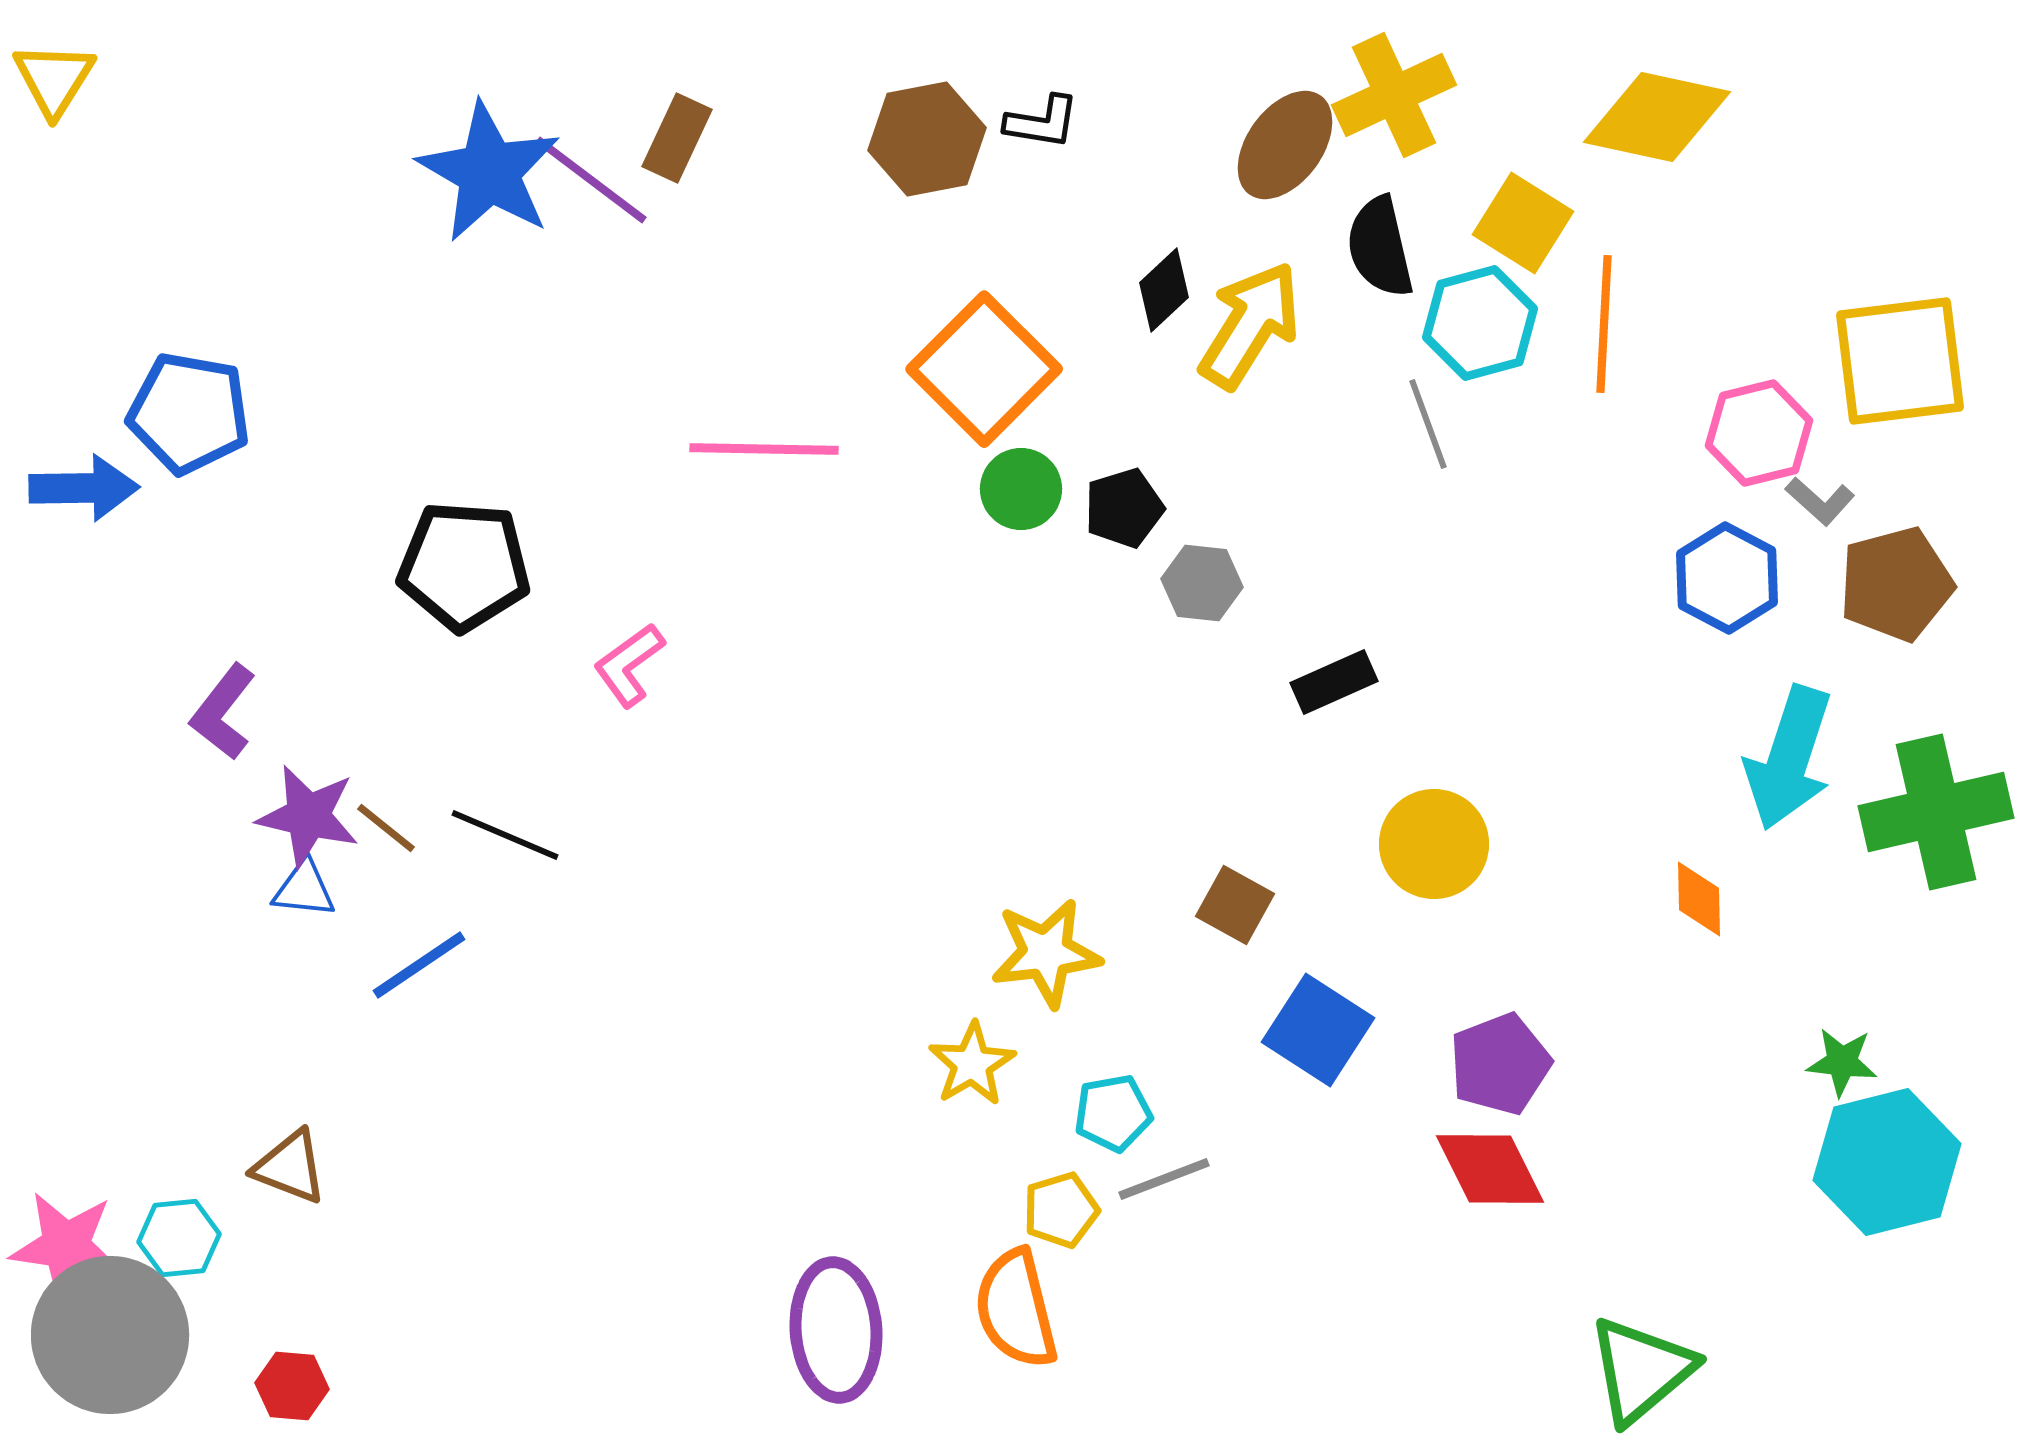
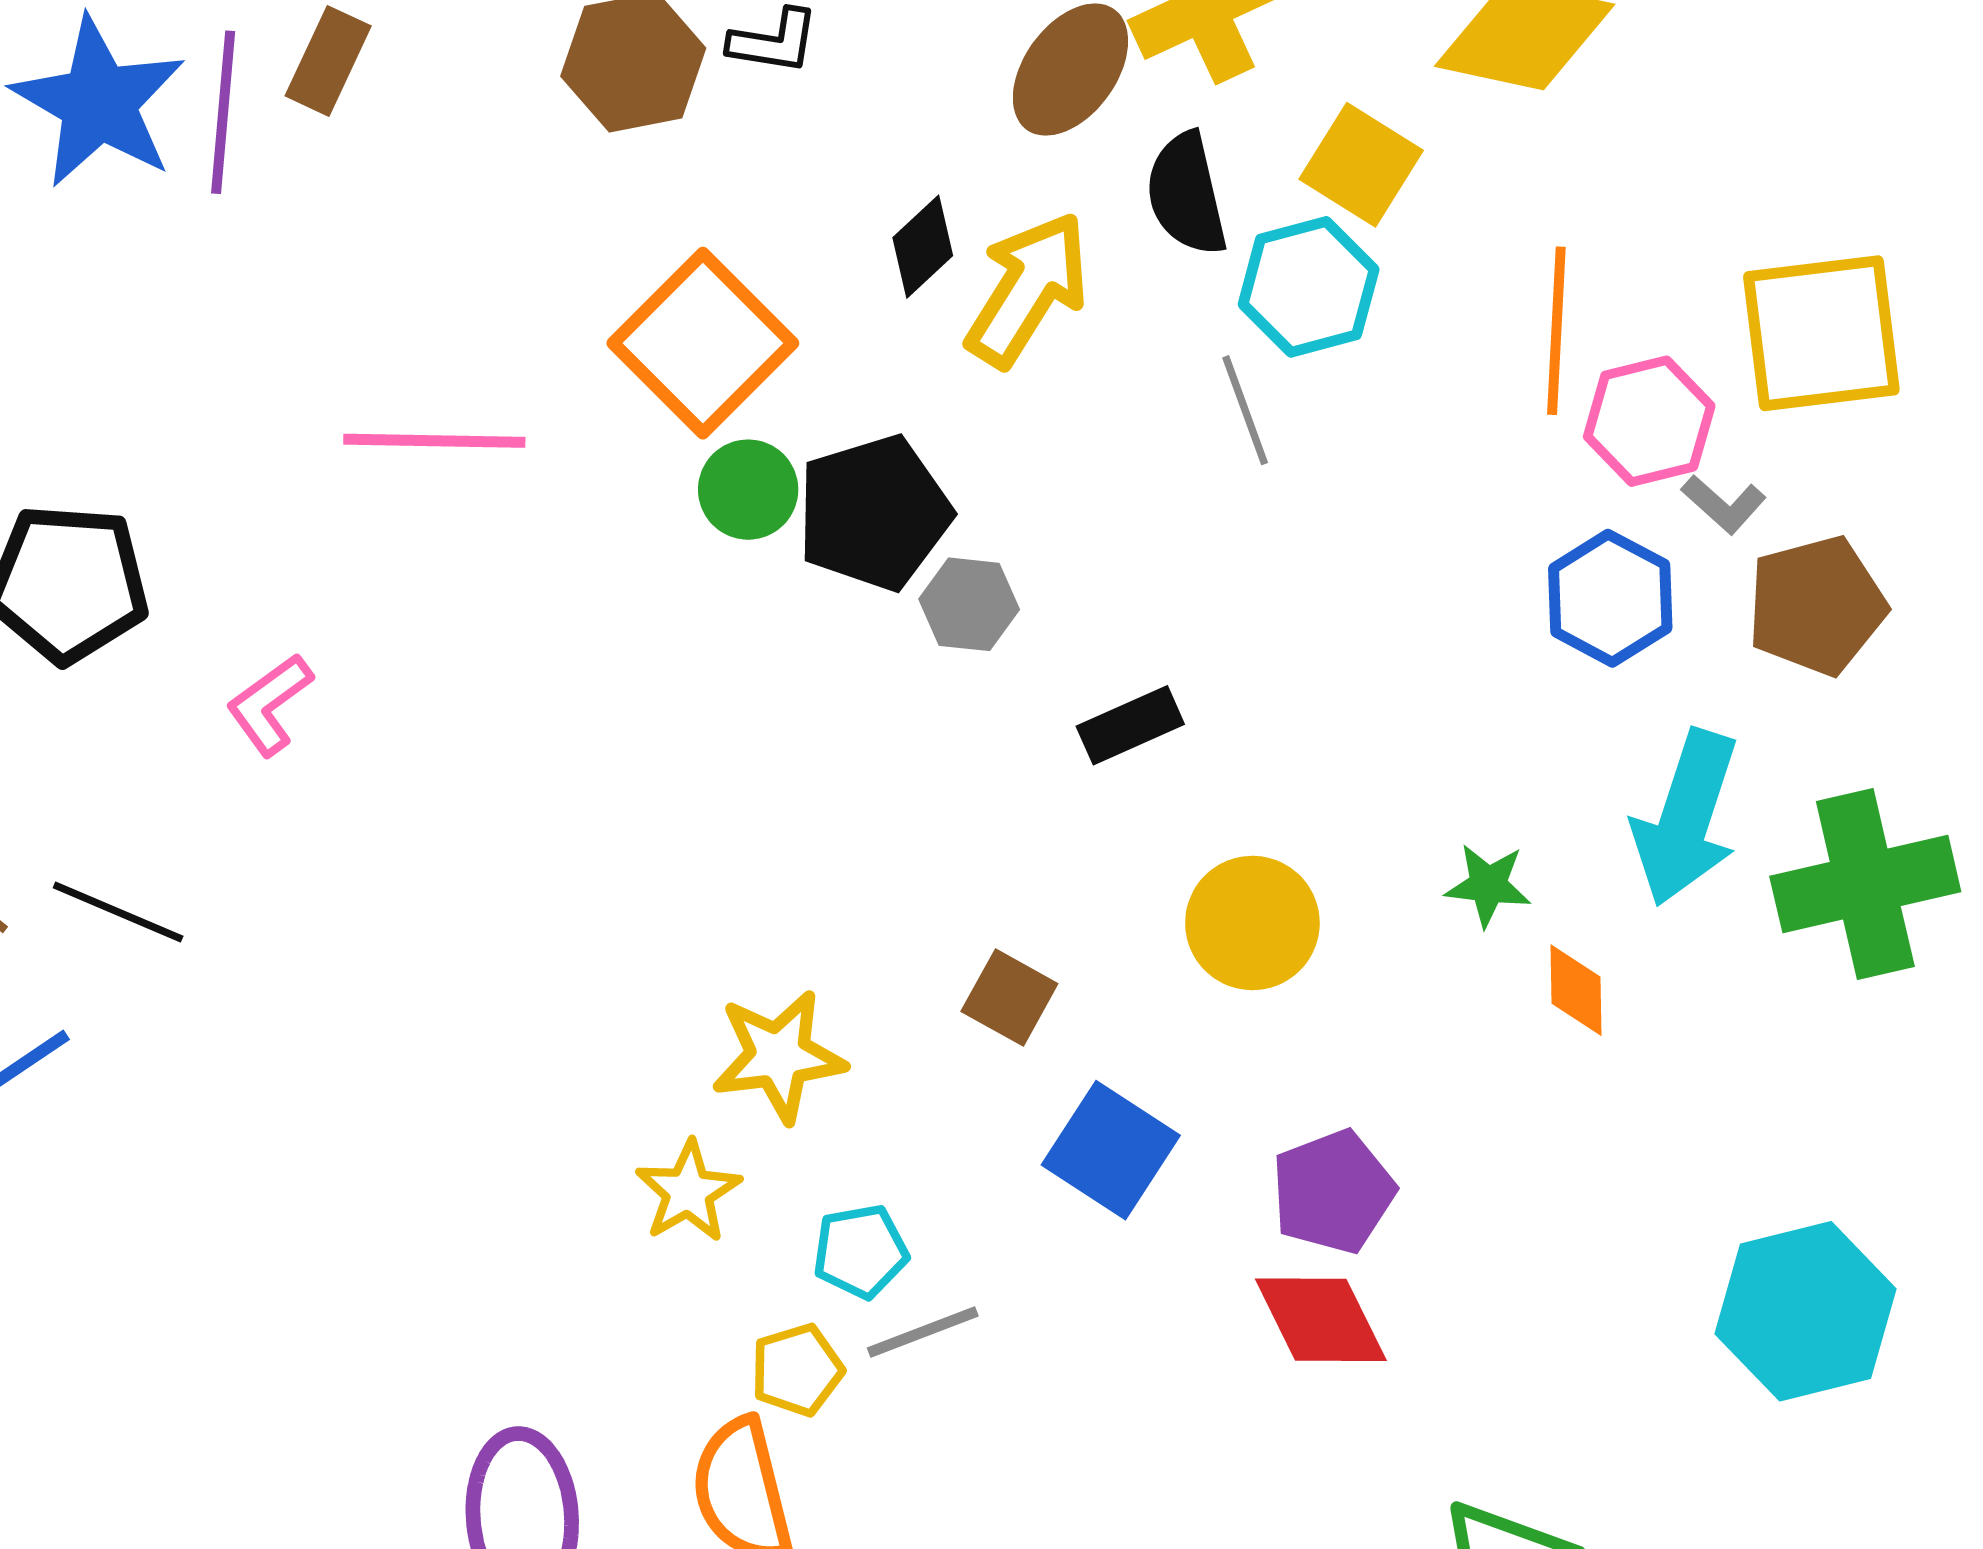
purple line: (591, 180) -> (223, 112), turned 58
orange line: (1604, 324) -> (1556, 331), moved
black pentagon: (1124, 508) -> (874, 513), size x1.6
green star: (1842, 1062) -> (1488, 885), moved

